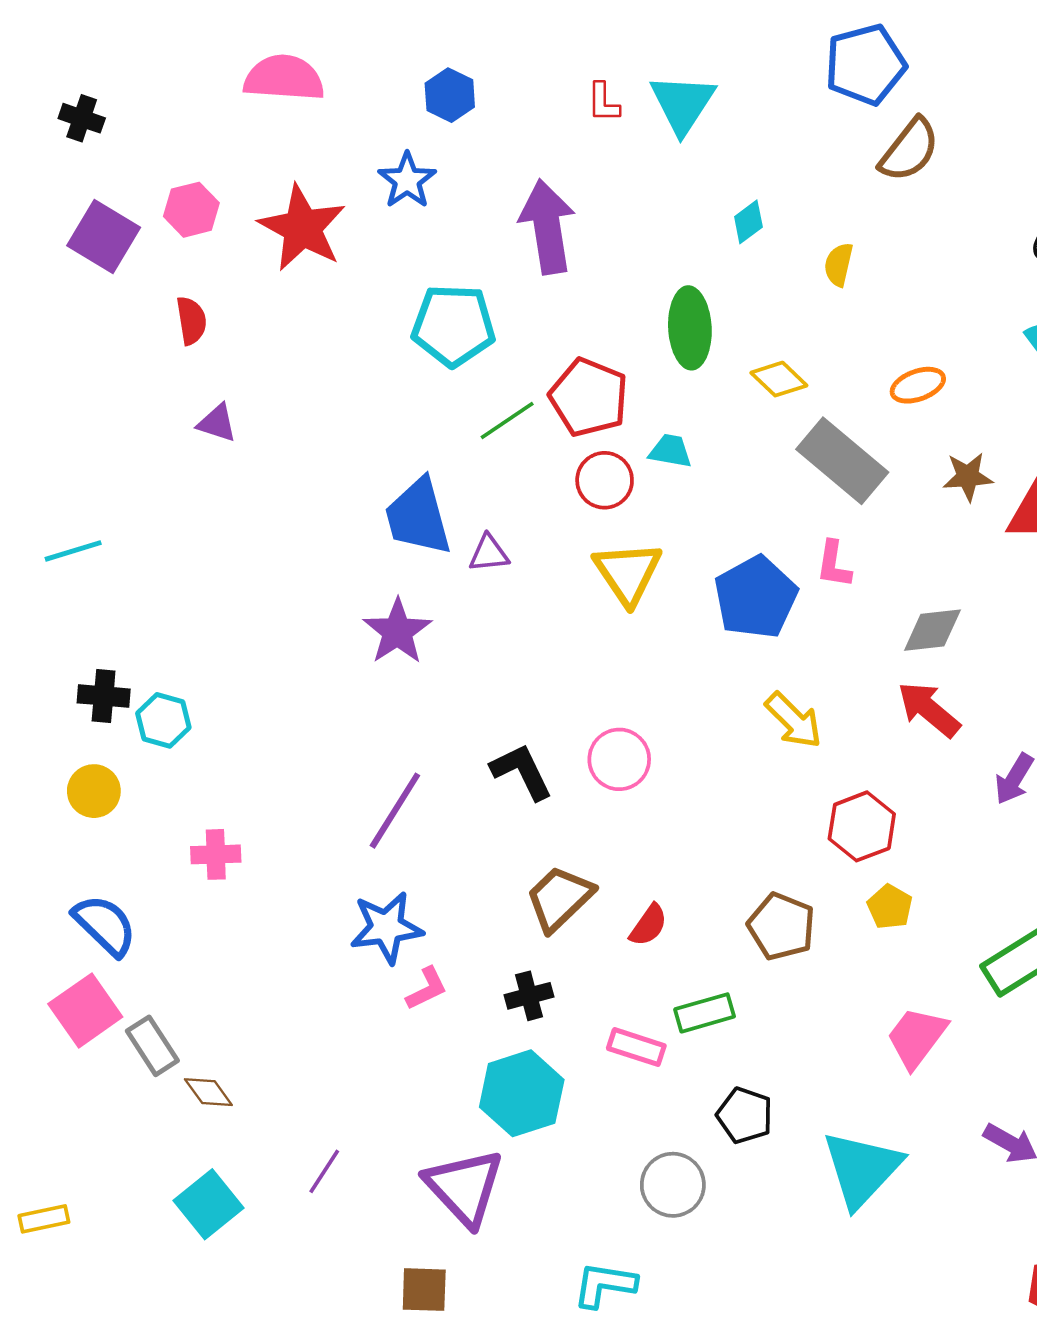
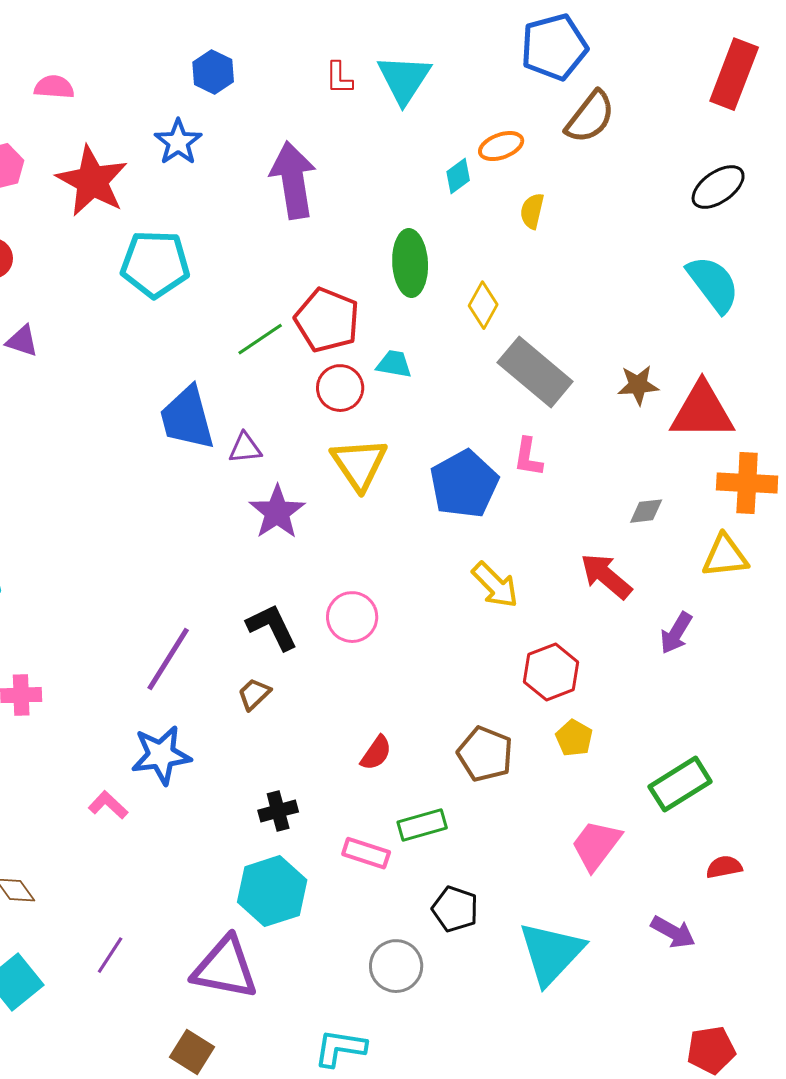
pink semicircle: (284, 78) -> (54, 87), moved, size x0.6
cyan pentagon: (453, 325) -> (155, 264), moved
yellow diamond: (779, 379) -> (483, 305), turned 75
orange ellipse: (918, 385) -> (501, 146), moved
gray diamond: (932, 630) -> (646, 511), moved, size x0.7
purple star: (397, 631) -> (277, 512), moved
brown trapezoid: (559, 898) -> (254, 694), moved, size x0.6
pink L-shape: (427, 989) -> (108, 805), moved, turned -111
purple triangle: (464, 1187) -> (225, 968), turned -36
brown square: (424, 1290) -> (192, 1052), turned 30

